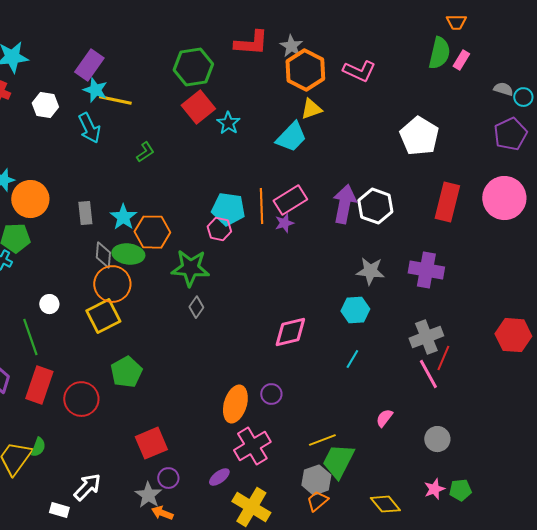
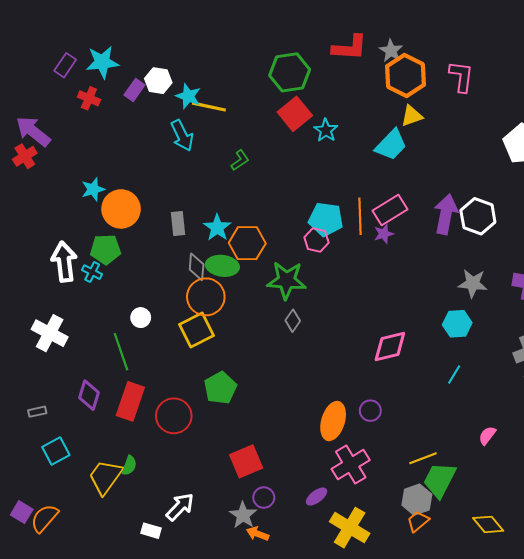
purple rectangle: (89, 65) -> (134, 90), moved, size x0.7
pink L-shape: (359, 71) -> (461, 77), turned -108
white hexagon: (45, 105) -> (158, 81), moved

